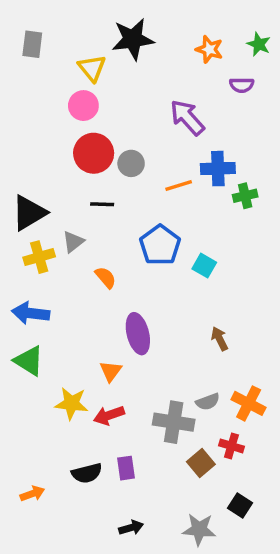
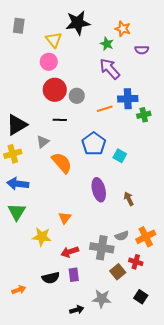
green star: (259, 44) -> (107, 44), moved
yellow cross: (39, 257) -> (13, 154), moved
orange semicircle: (106, 277) -> (62, 163), size x1.6
purple ellipse: (138, 334) -> (99, 190), moved
green triangle: (29, 361) -> (17, 212), turned 30
orange cross: (249, 403) -> (146, 237), turned 36
red arrow: (109, 415) -> (70, 252), moved
gray star: (199, 529) -> (102, 299), moved

